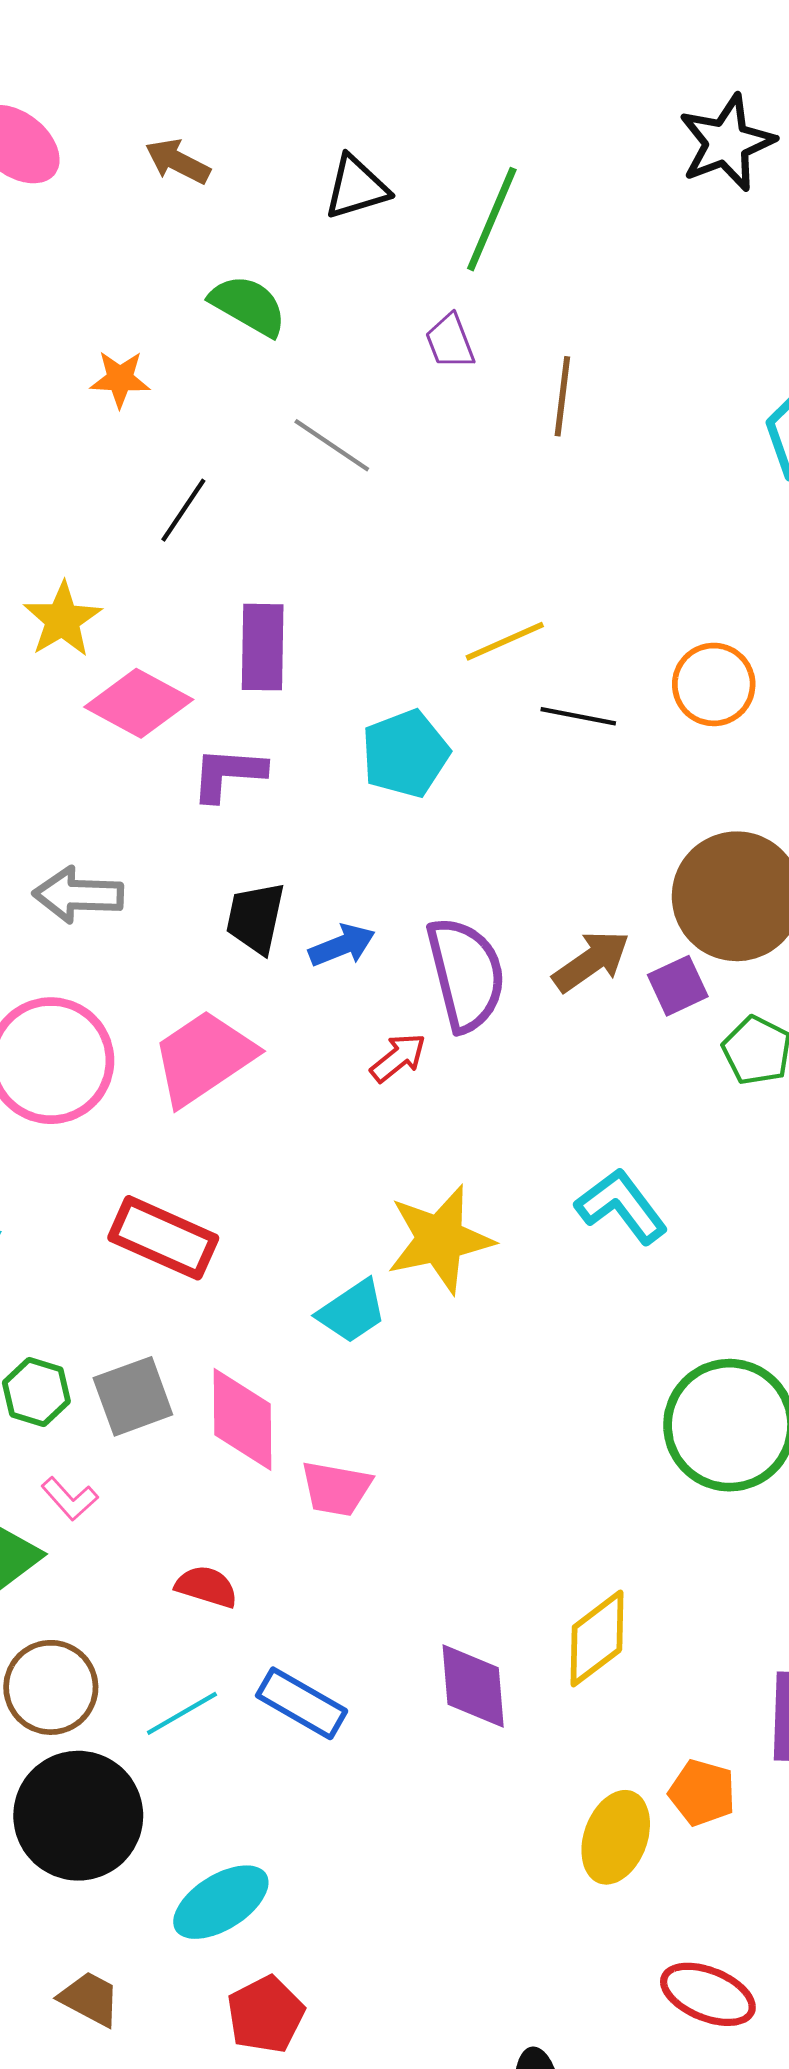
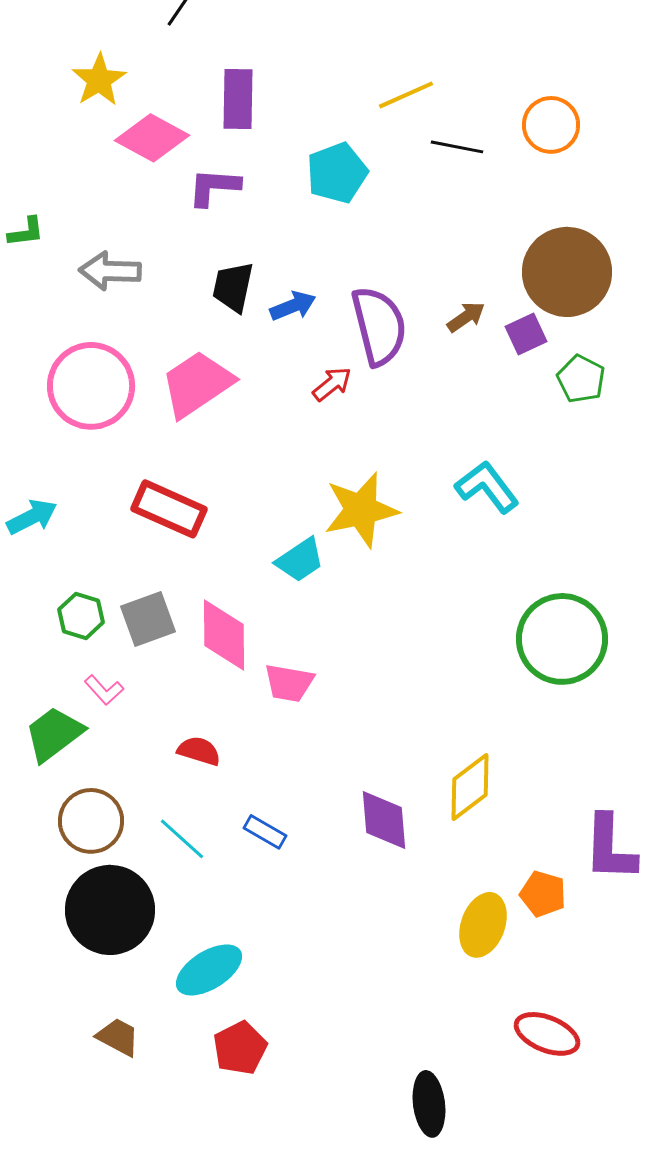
brown arrow: (591, 961) -> (466, 317), size x0.7
blue rectangle: (302, 1703) -> (265, 832), size x0.7
cyan line: (182, 1713) -> (182, 839), turned 72

